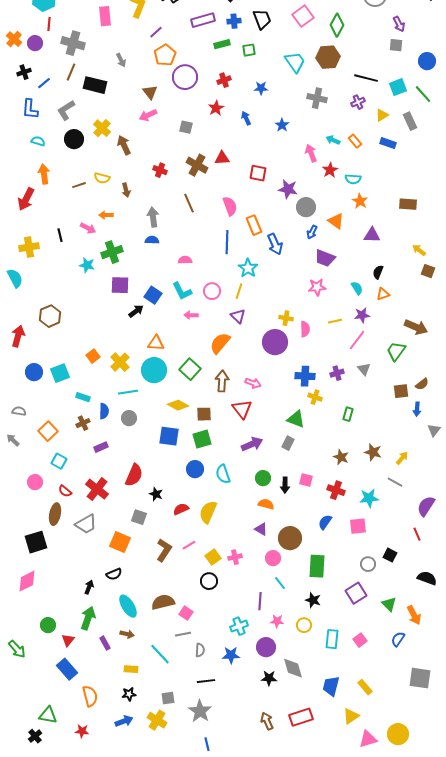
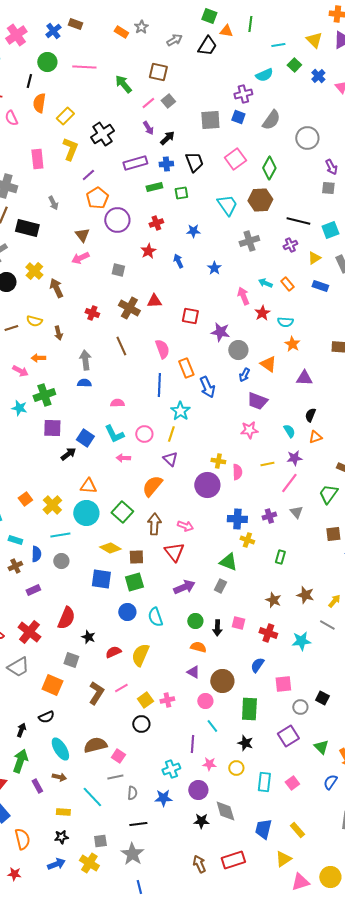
gray cross: (317, 98) -> (249, 241), turned -30
pink square: (358, 526) -> (283, 684), moved

